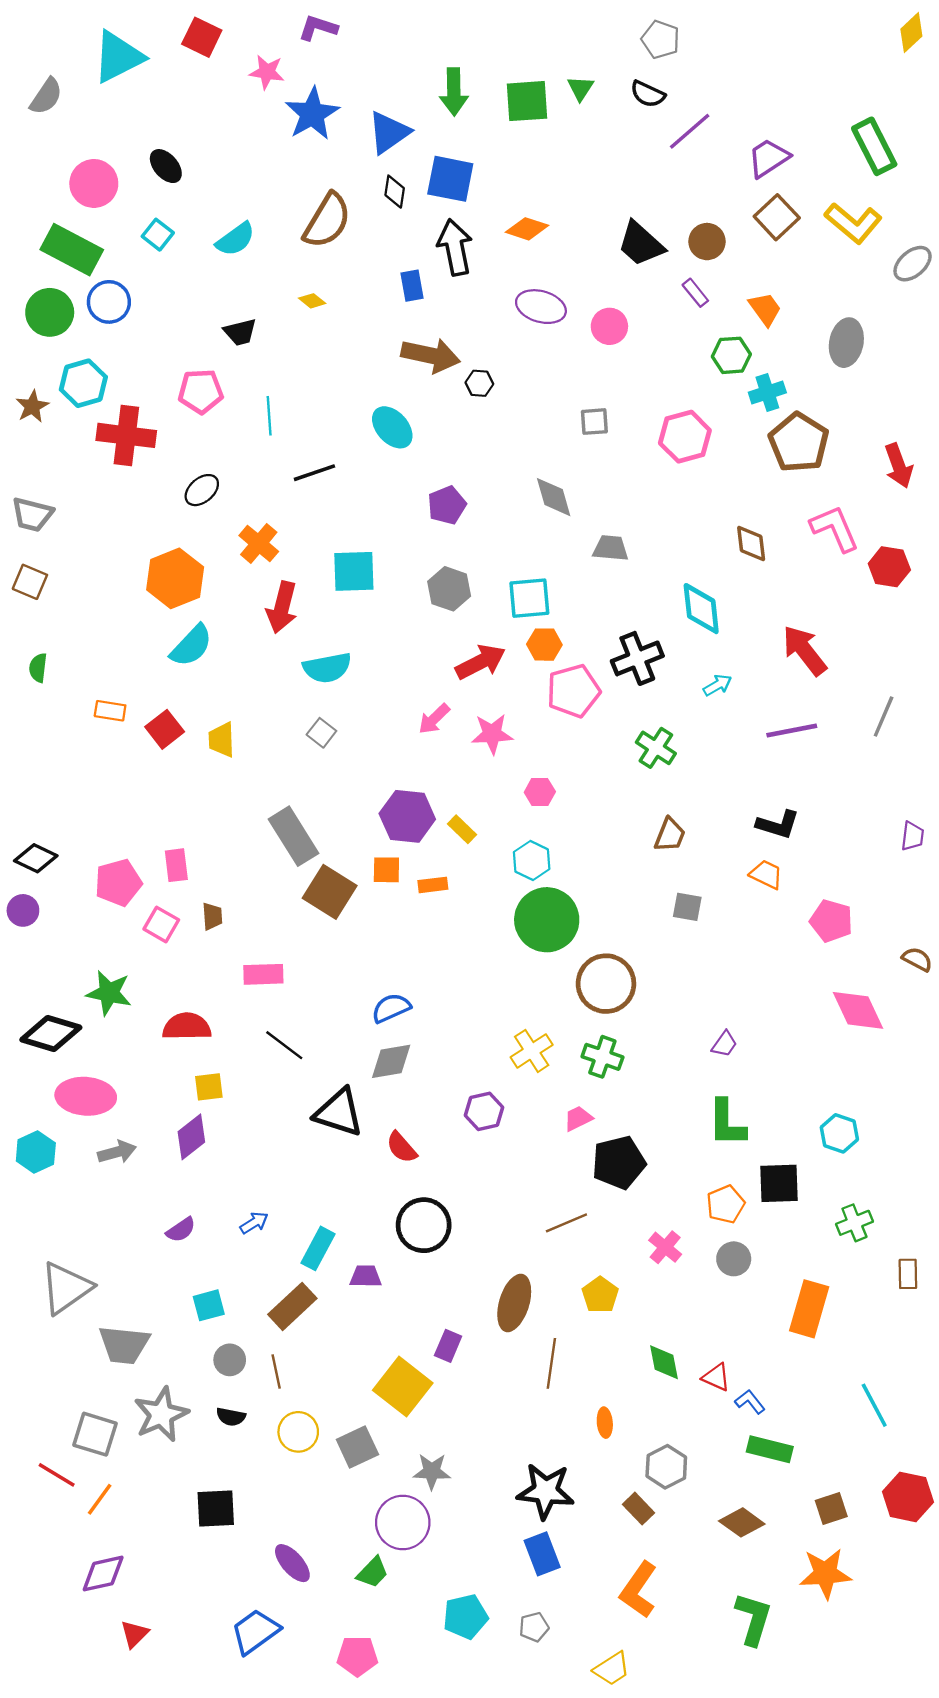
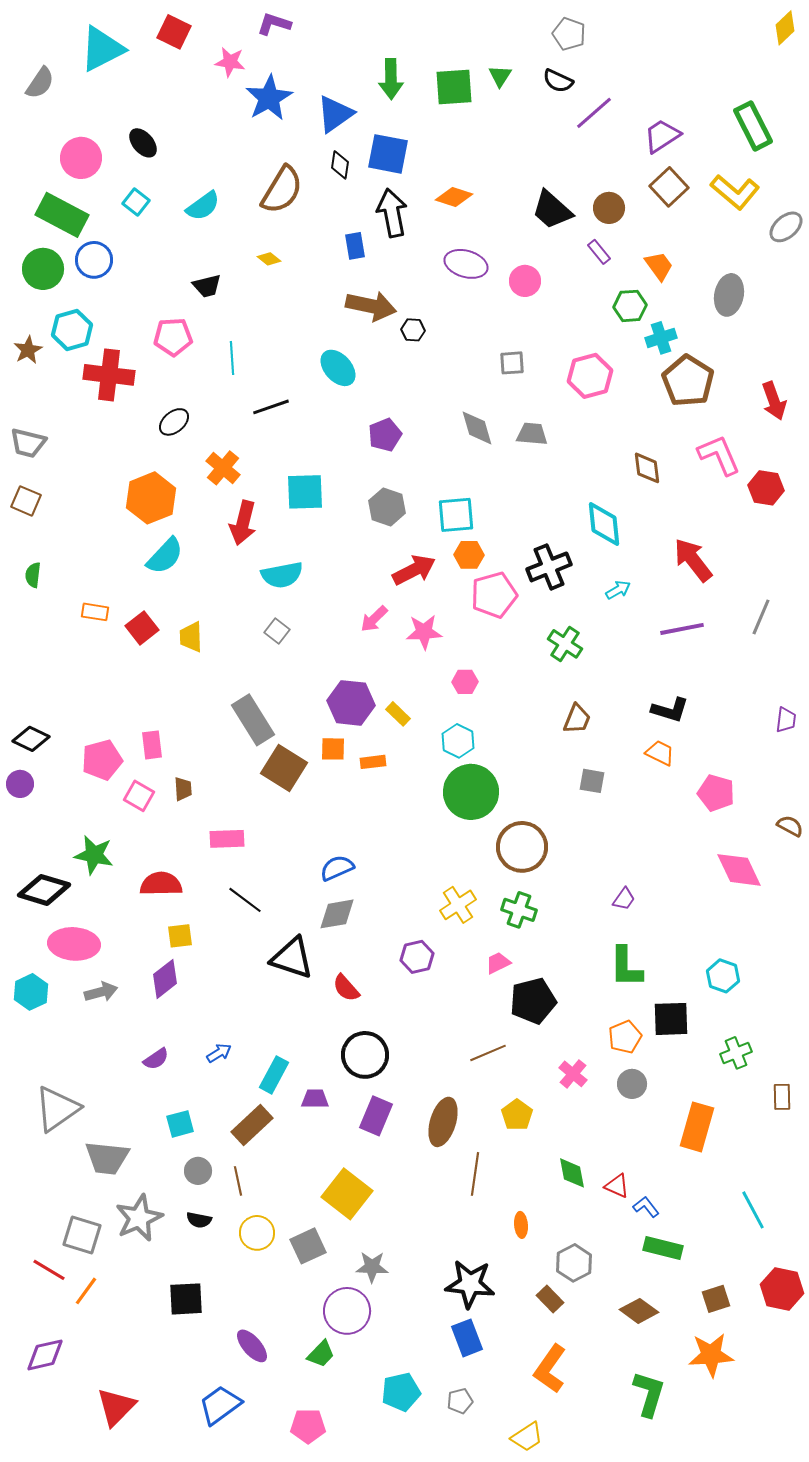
gray trapezoid: (611, 548) -> (532, 434), moved
purple rectangle: (448, 1346) -> (376, 1116), moved, size x1.4
purple diamond: (103, 1574) -> (45, 1355), moved
red triangle: (134, 1634) -> (116, 1407), size x1.6

